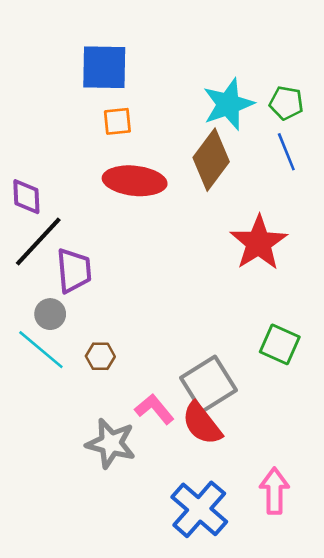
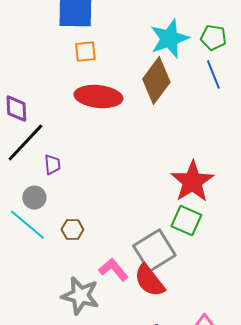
red star: (259, 243) -> (192, 182), moved
purple trapezoid: (74, 271) -> (52, 165), size x0.6
green square: (280, 344) -> (186, 221), moved

